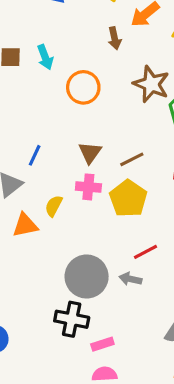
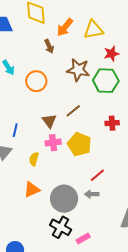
brown line: (132, 159) -> (73, 111), moved
orange triangle: (25, 225) -> (32, 190), moved
black cross: (72, 319) -> (61, 227), turned 30

